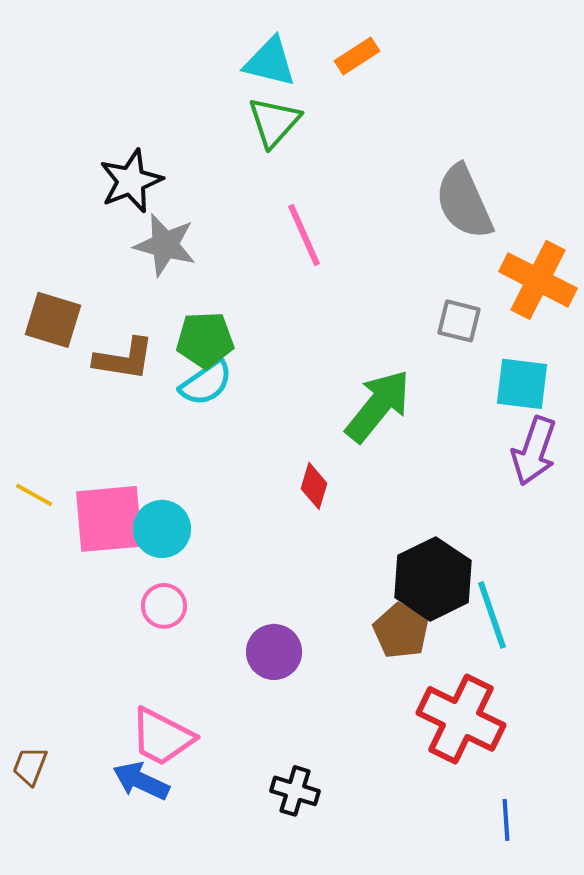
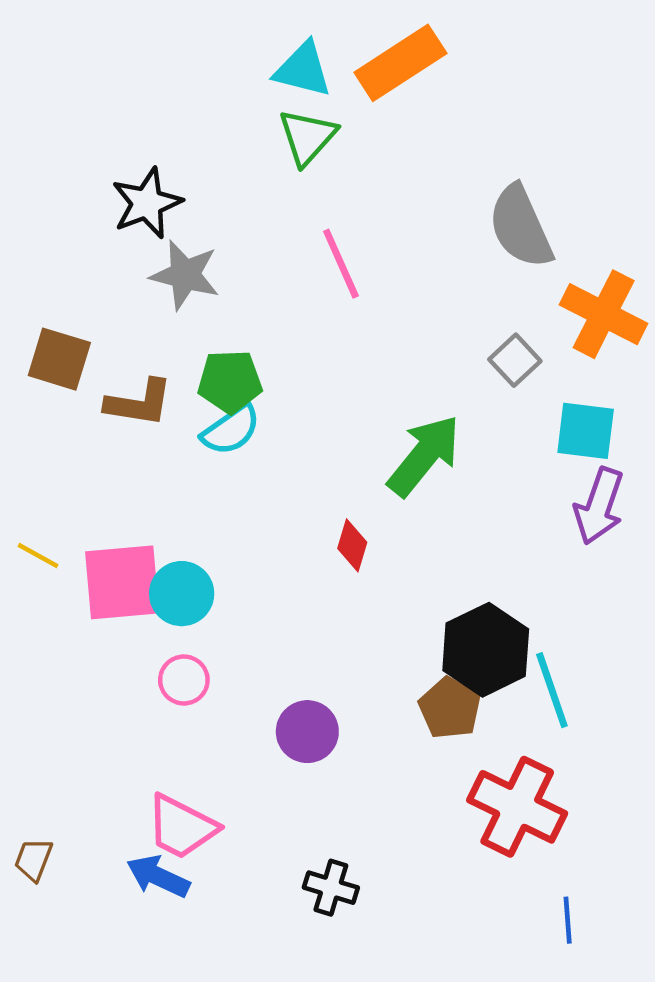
orange rectangle: (357, 56) -> (400, 63), size x1.8
gray square: (459, 321) -> (515, 360), turned 33

